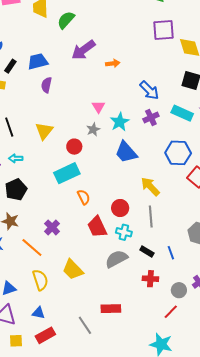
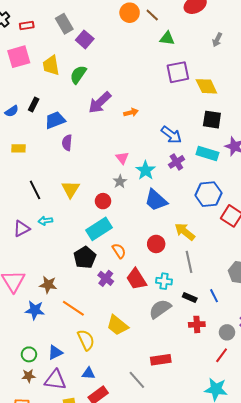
black rectangle: (10, 66) -> (34, 104), moved
black pentagon: (16, 190) -> (85, 257), moved
red circle: (120, 208) -> (156, 244), moved
purple cross: (52, 227) -> (106, 278), moved

